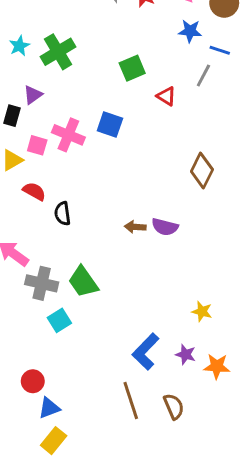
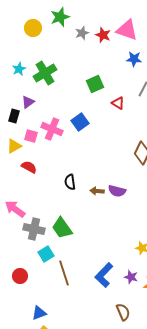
blue square: (110, 124) -> (80, 122), turned 36
black semicircle: (62, 214) -> (70, 182), moved
red circle: (33, 381) -> (20, 276), moved
brown line: (131, 401) -> (64, 273), moved

